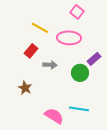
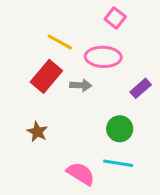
red rectangle: (31, 51) -> (46, 76), size x1.5
gray arrow: (50, 65) -> (81, 85), moved
green circle: (80, 73) -> (120, 129), moved

